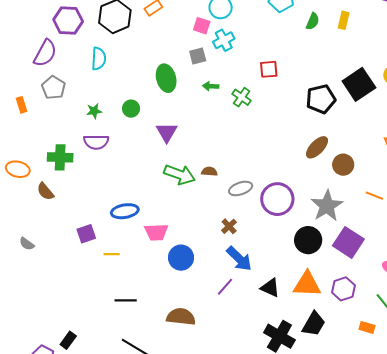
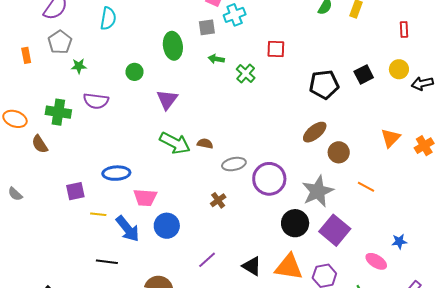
black square: (359, 84) -> (364, 74), size x0.6
green star: (94, 111) -> (79, 66), moved
blue arrow: (239, 259) -> (128, 229), moved

